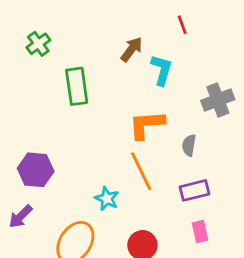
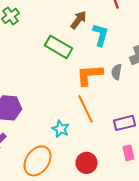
green rectangle: (77, 86) -> (59, 47), moved, turned -52
gray semicircle: (189, 145) -> (117, 72), moved

